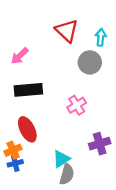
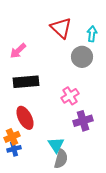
purple cross: (100, 144) -> (83, 121), moved
cyan triangle: (61, 159) -> (56, 145), turned -30

